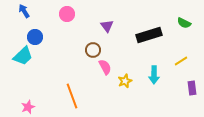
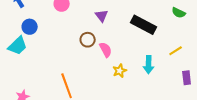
black rectangle: (149, 35) -> (144, 25), turned 45
pink semicircle: (105, 67) -> (106, 50), moved

